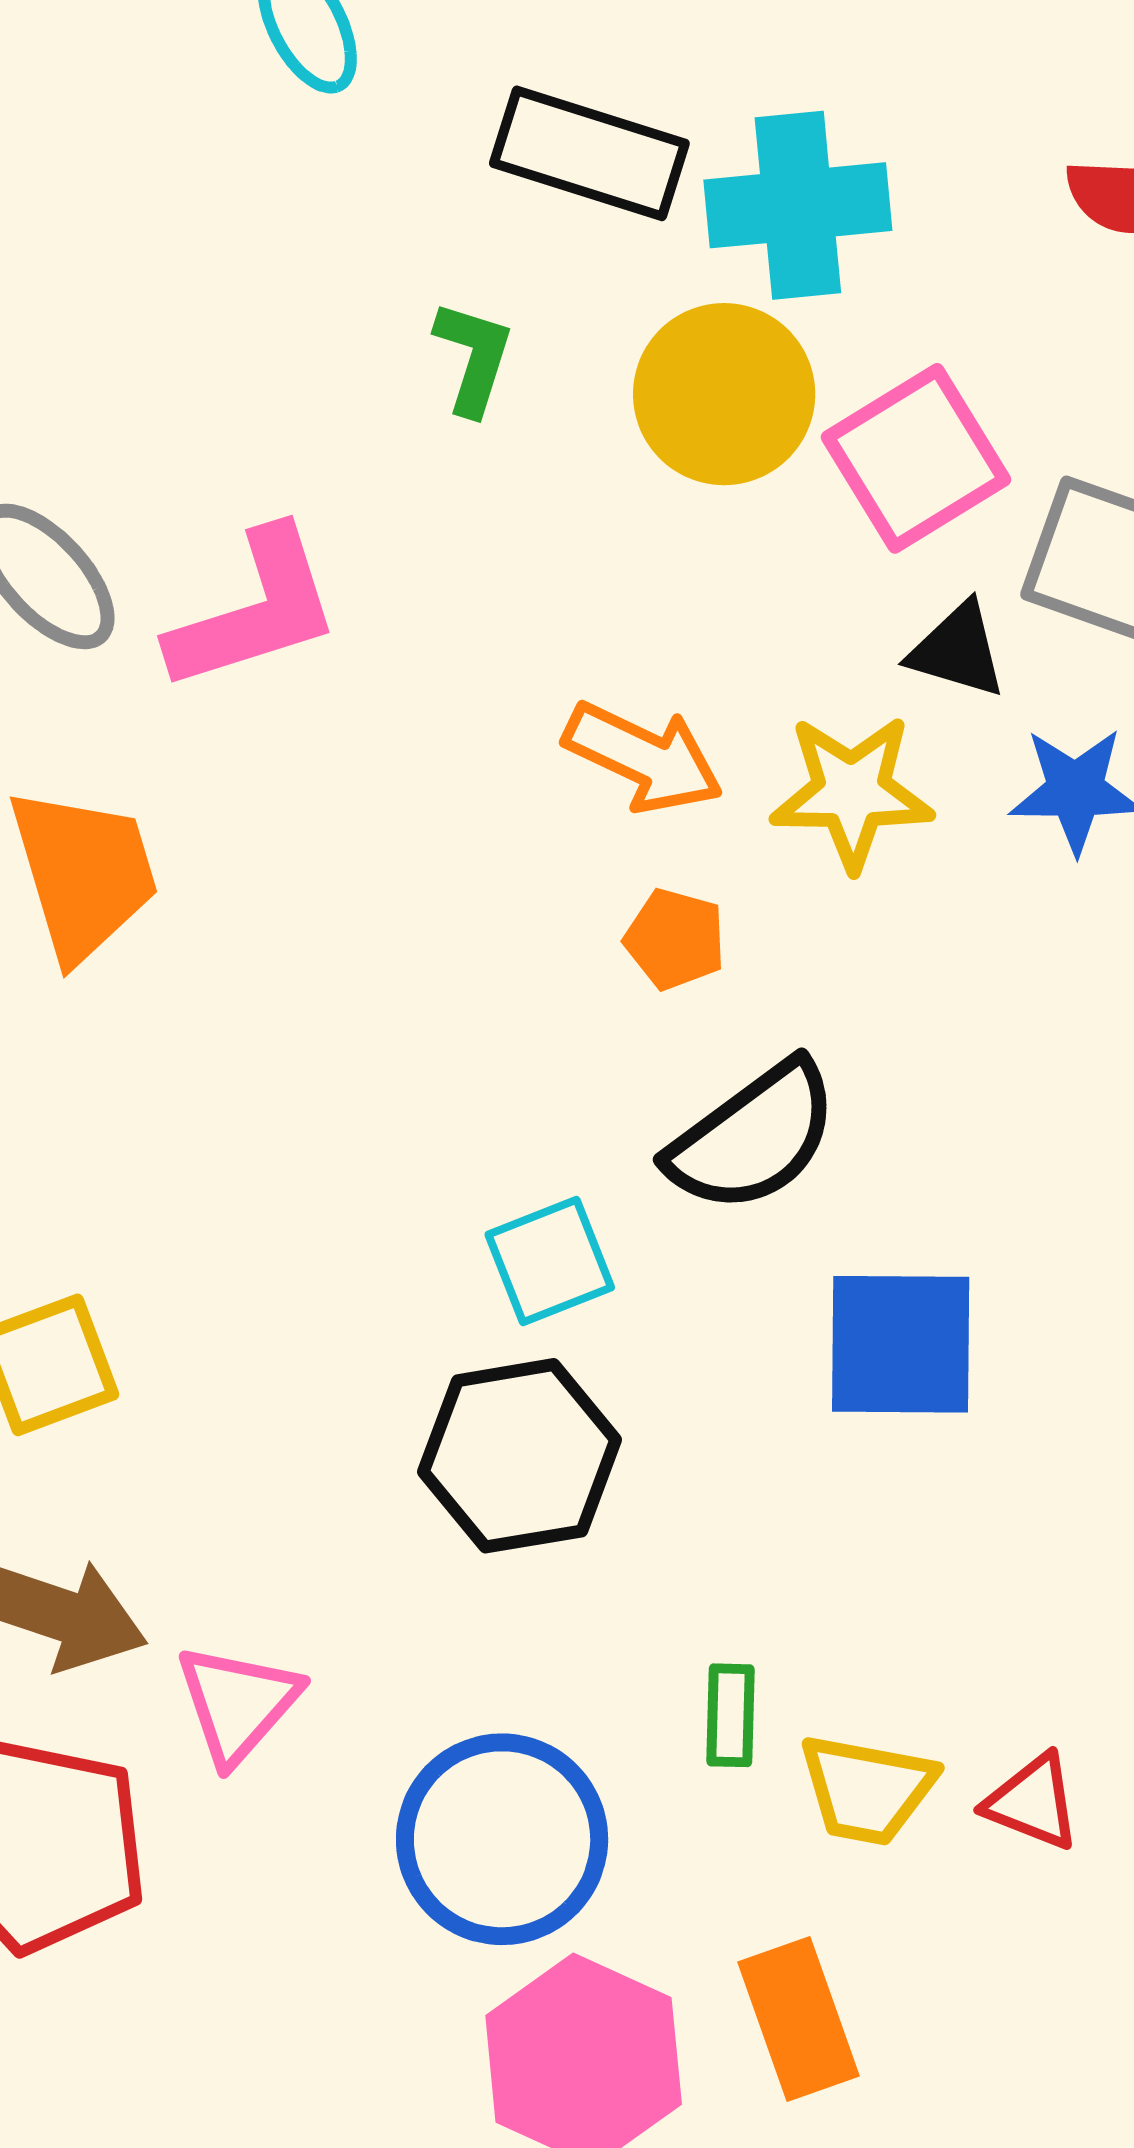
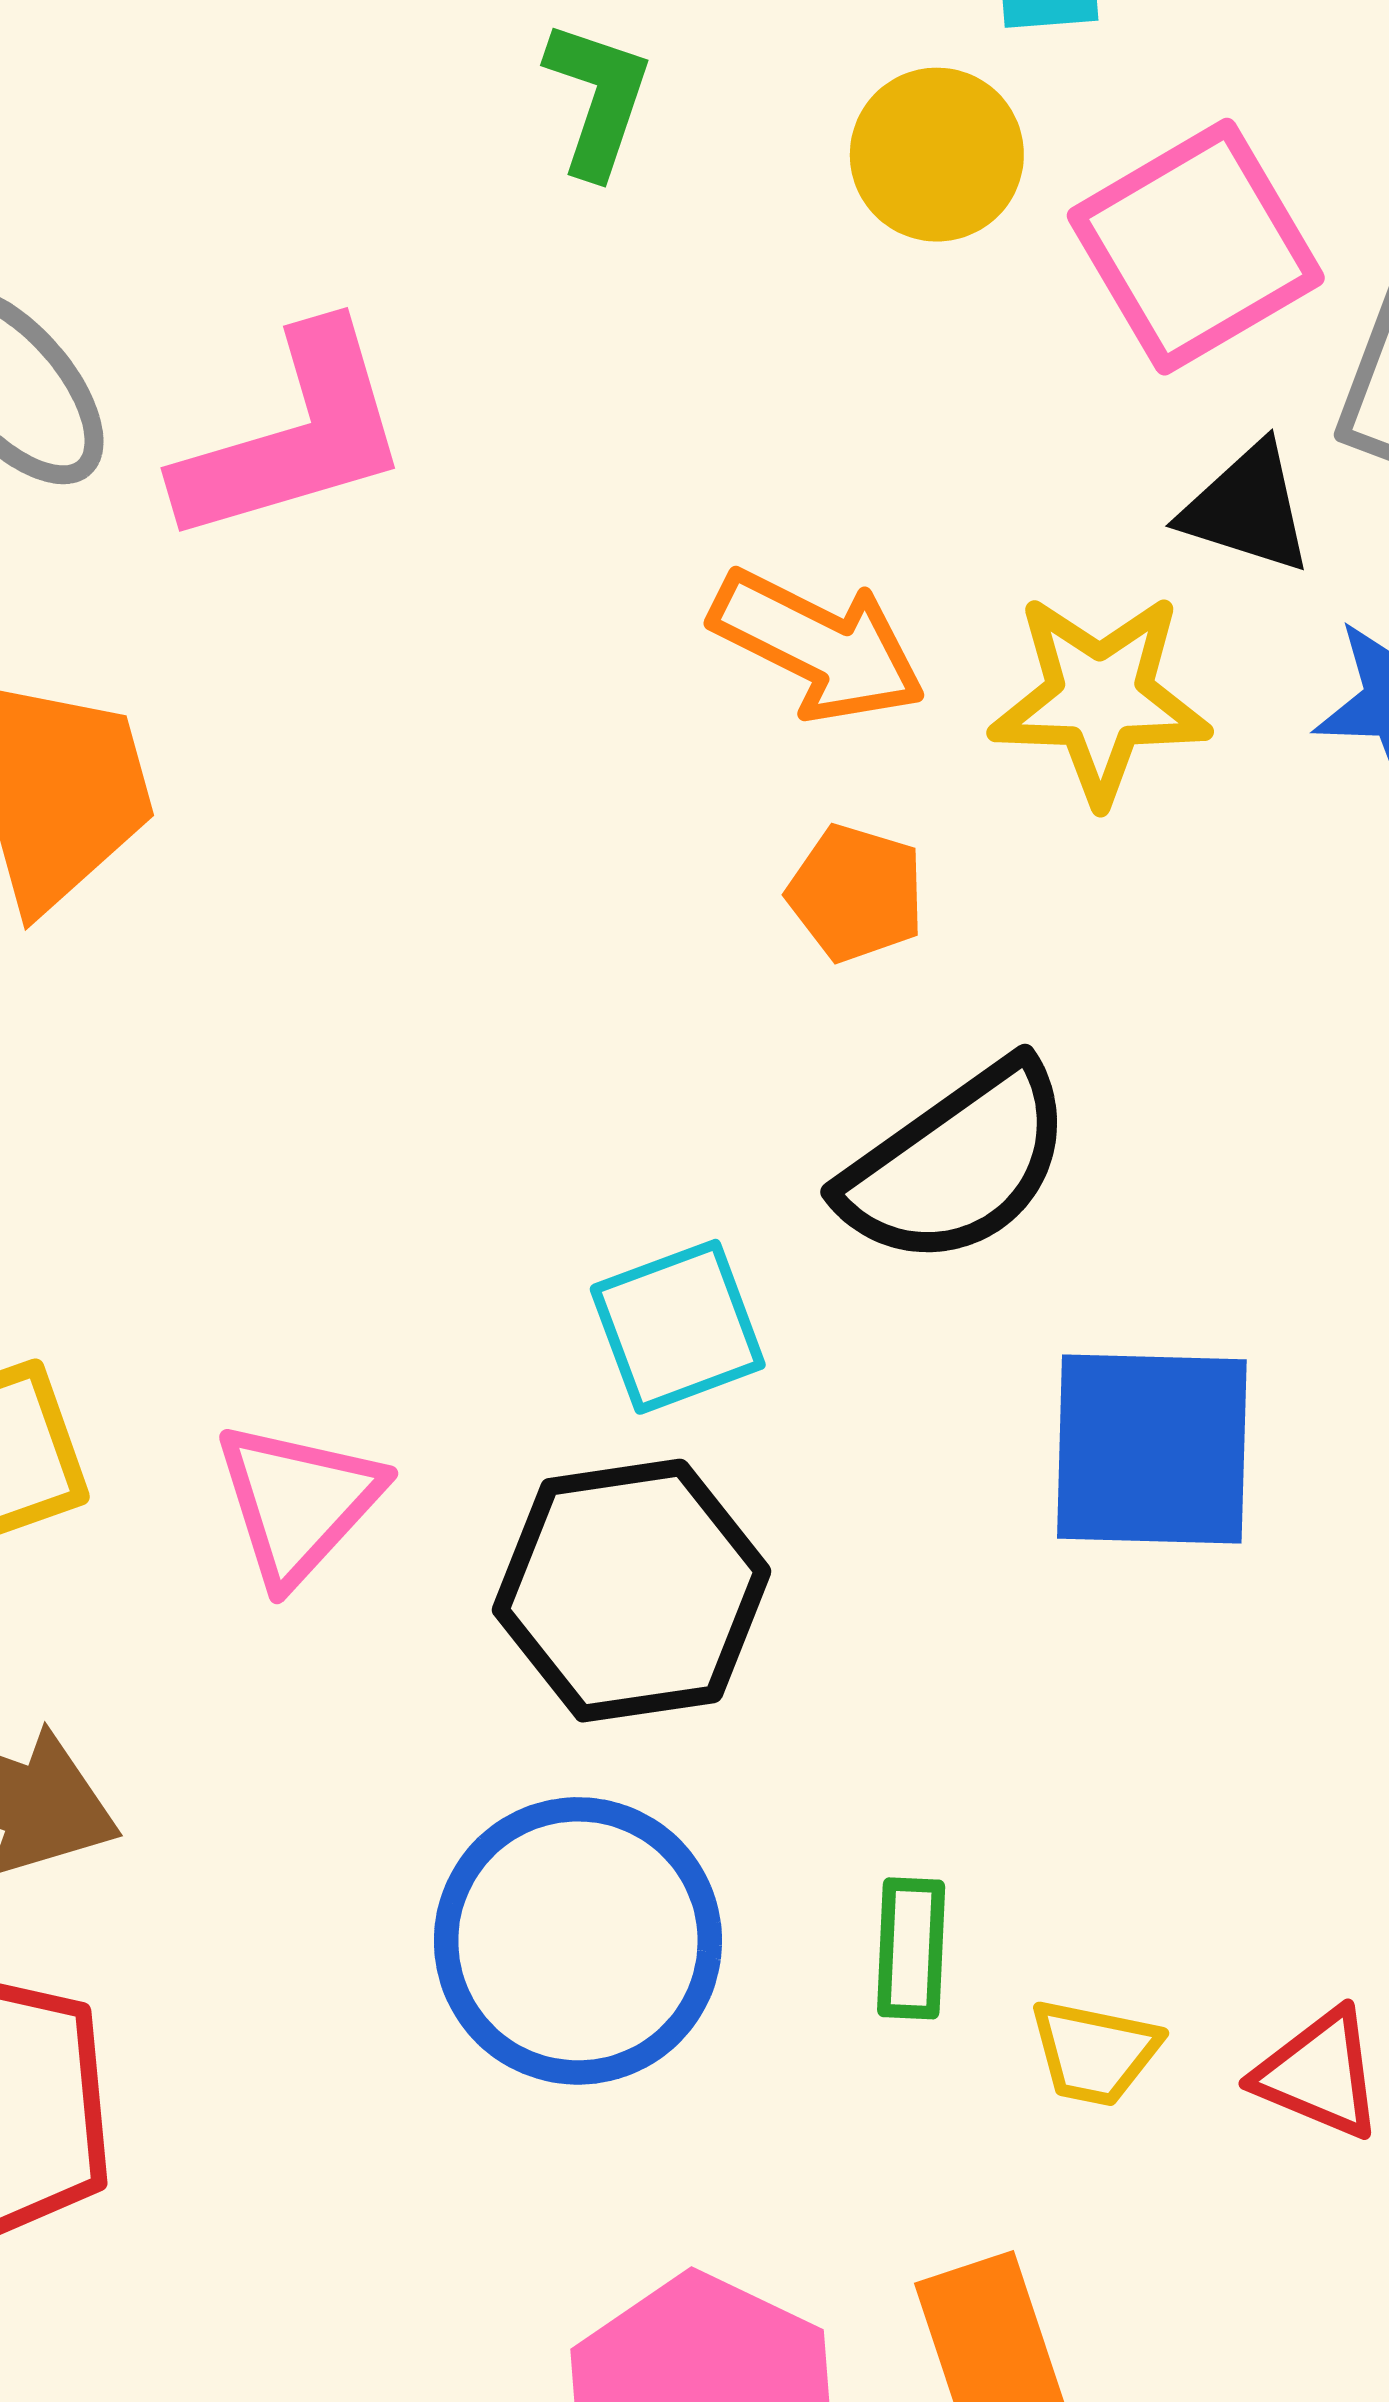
yellow circle: (724, 394) -> (937, 155), size x0.7
pink triangle: (238, 1703) -> (298, 1502), moved
yellow trapezoid: (867, 1789) -> (1095, 2052), size x0.7
blue circle: (502, 1839) -> (578, 1941), moved

